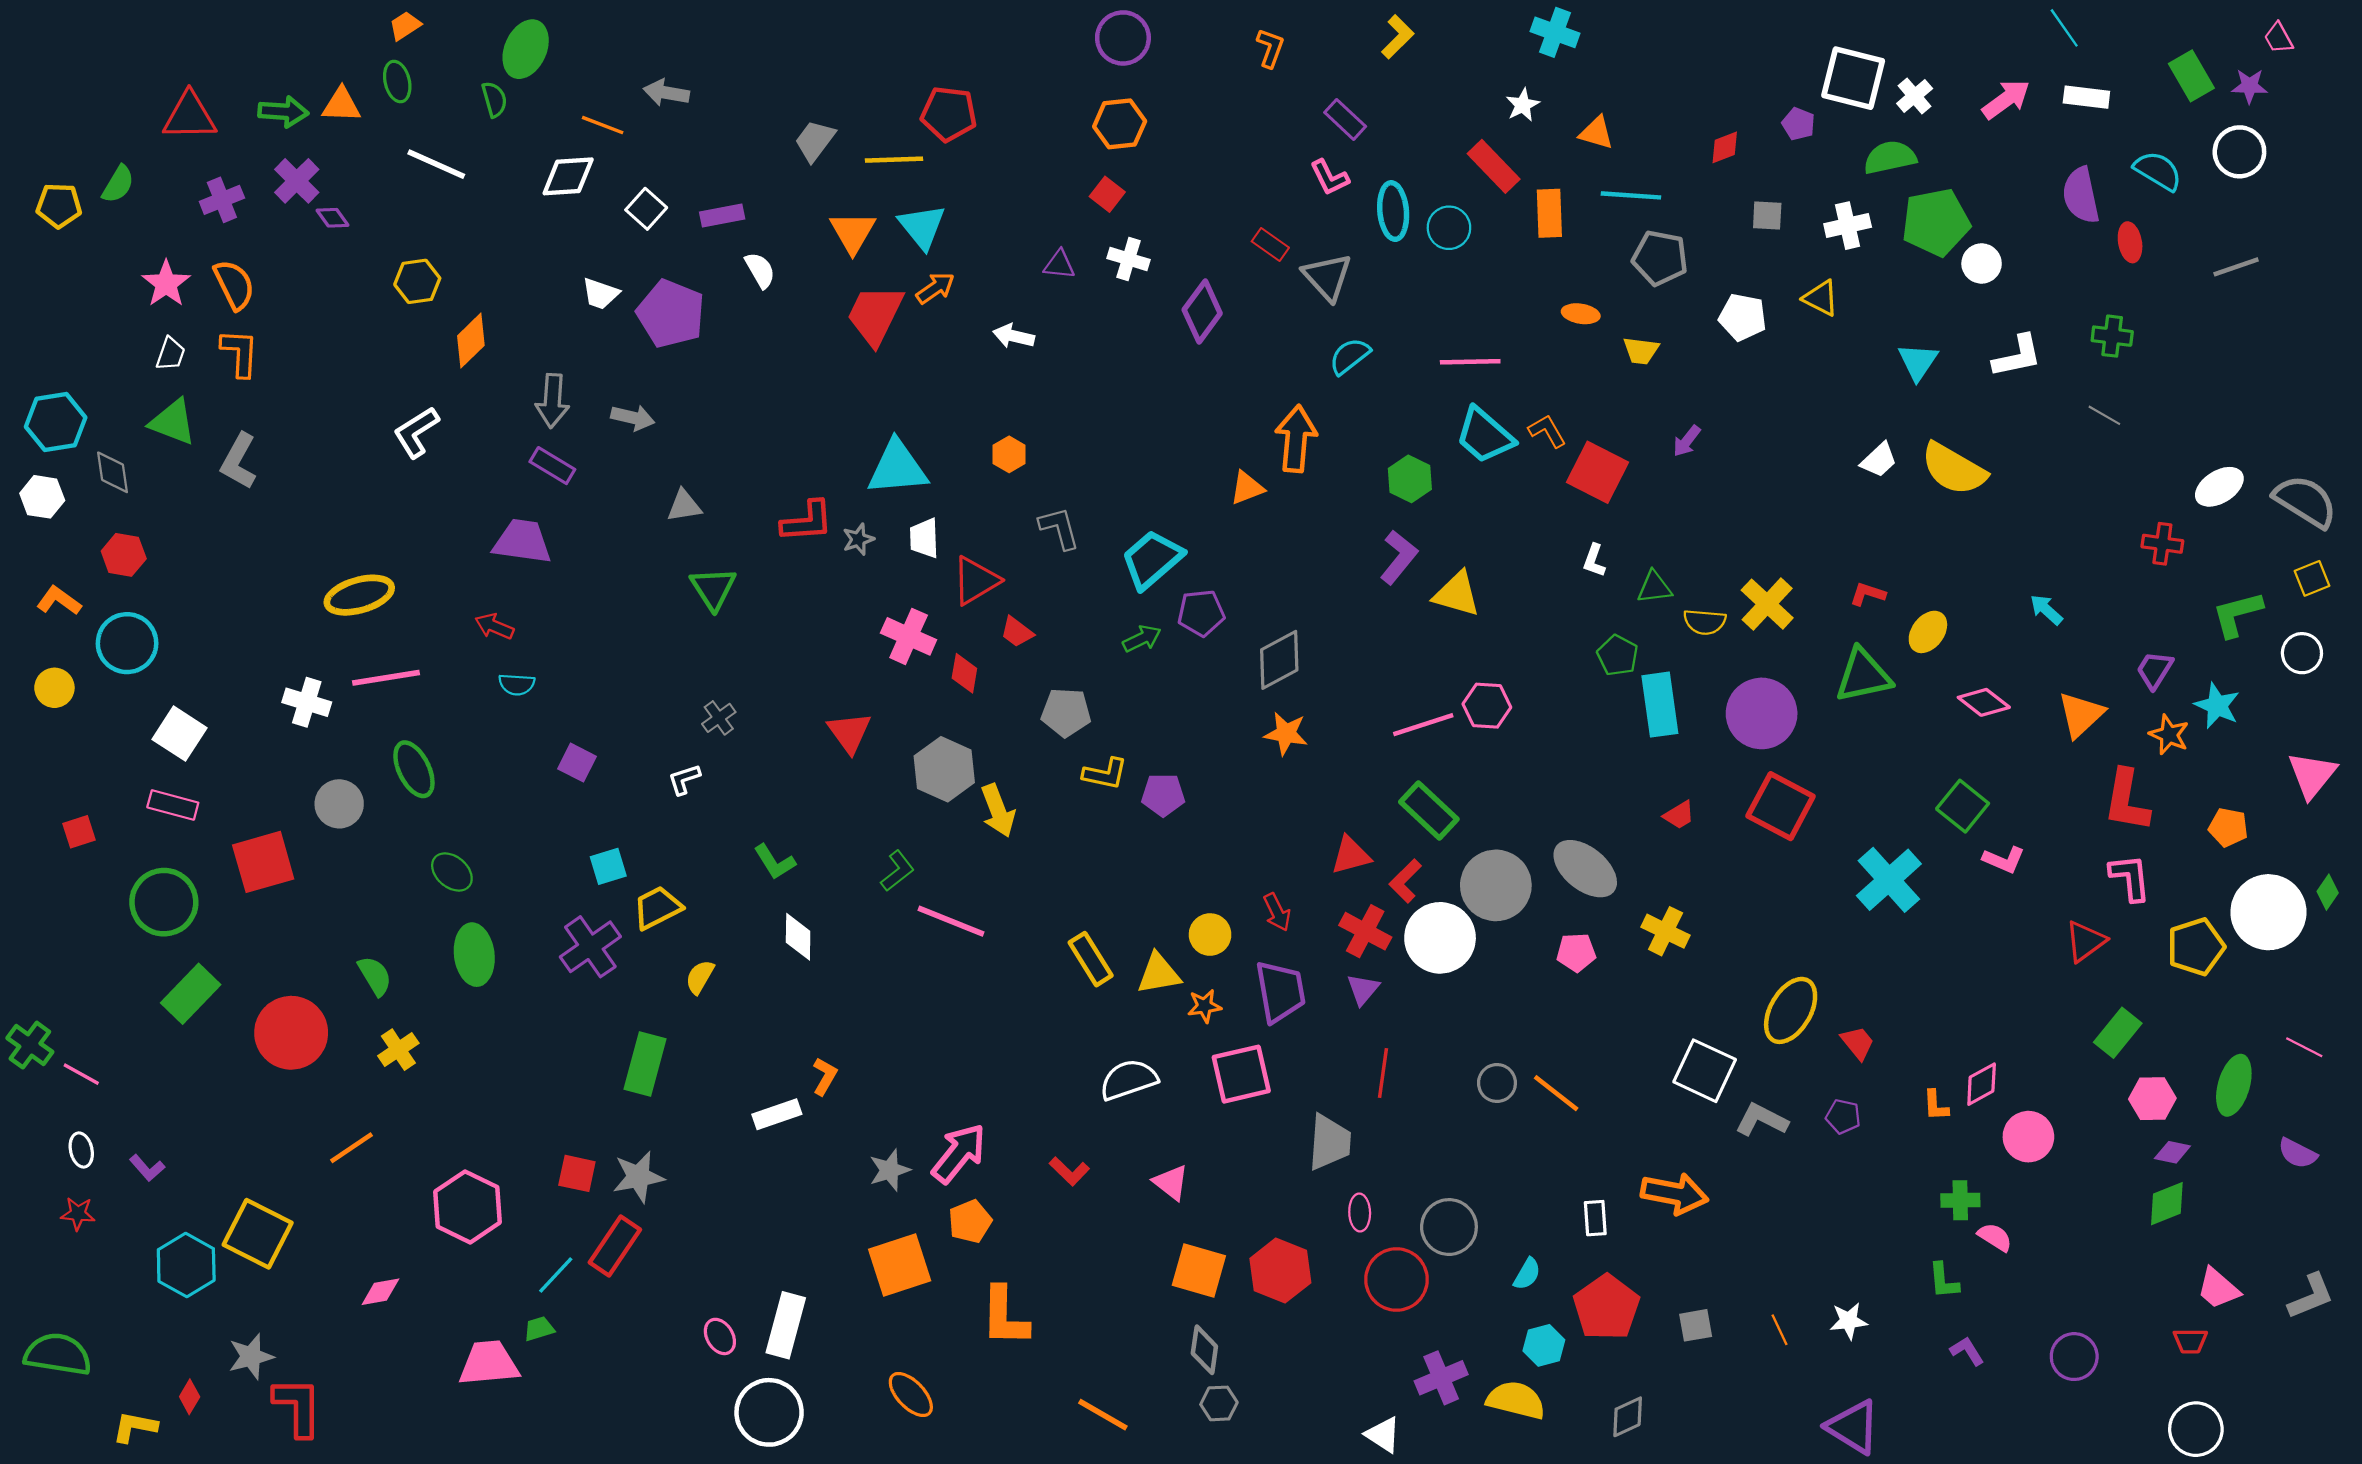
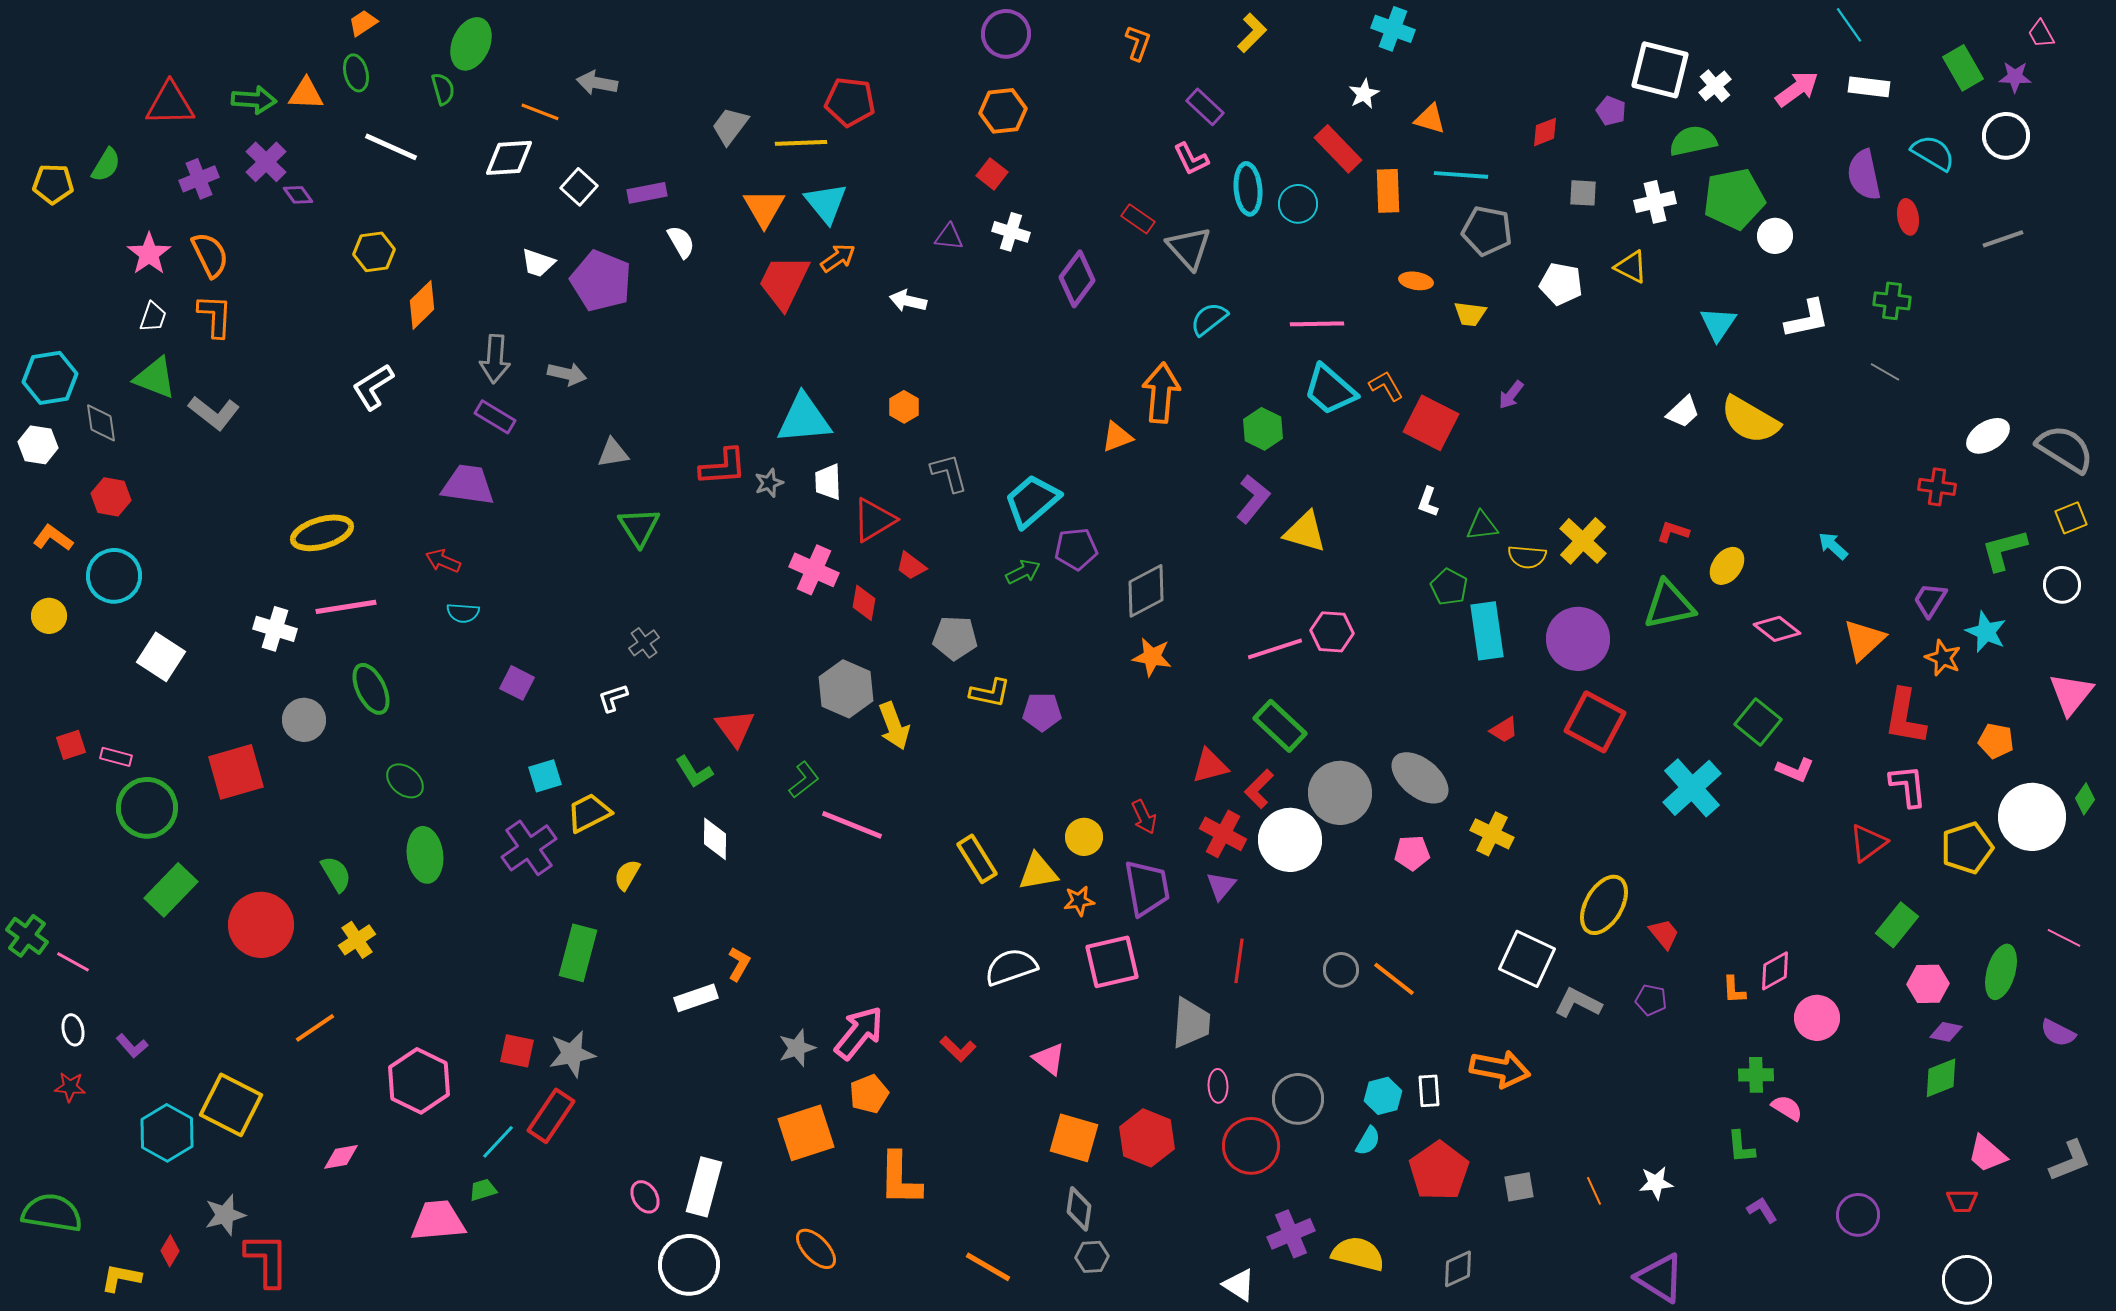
gray L-shape: (239, 461) -> (214, 413), turned -81
red triangle: (849, 732) -> (735, 728), moved
pink rectangle: (173, 805) -> (116, 757), moved, size x0.7
cyan hexagon: (1544, 1345) -> (1383, 1096), moved

